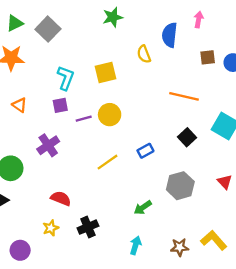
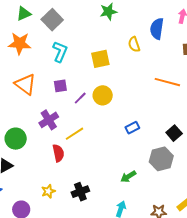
cyan L-shape: (66, 78) -> (60, 52), moved
orange triangle: (20, 105) -> (25, 84), size x1.6
purple line: (84, 119) -> (80, 98), turned -32
black square: (187, 137) -> (174, 133), moved
yellow line: (107, 162) -> (74, 134), moved
red semicircle: (61, 198) -> (58, 153), moved, turned 54

